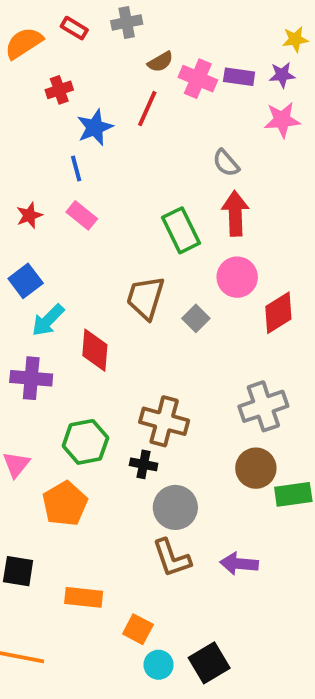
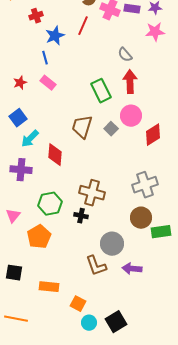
gray square: (196, 318) -> (111, 129), moved
gray circle: (175, 507) -> (112, 244), moved

